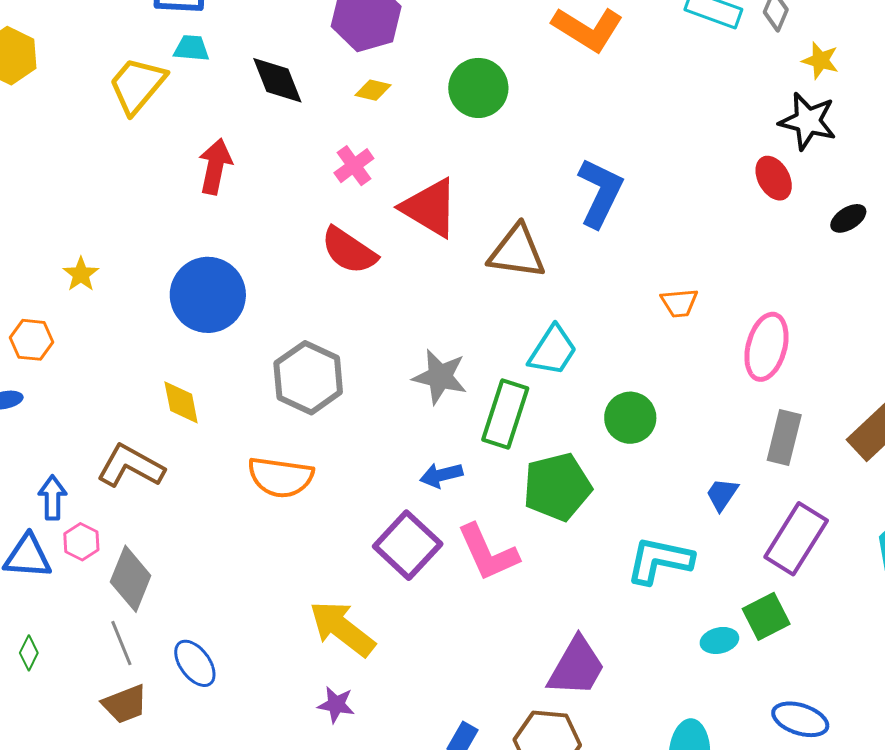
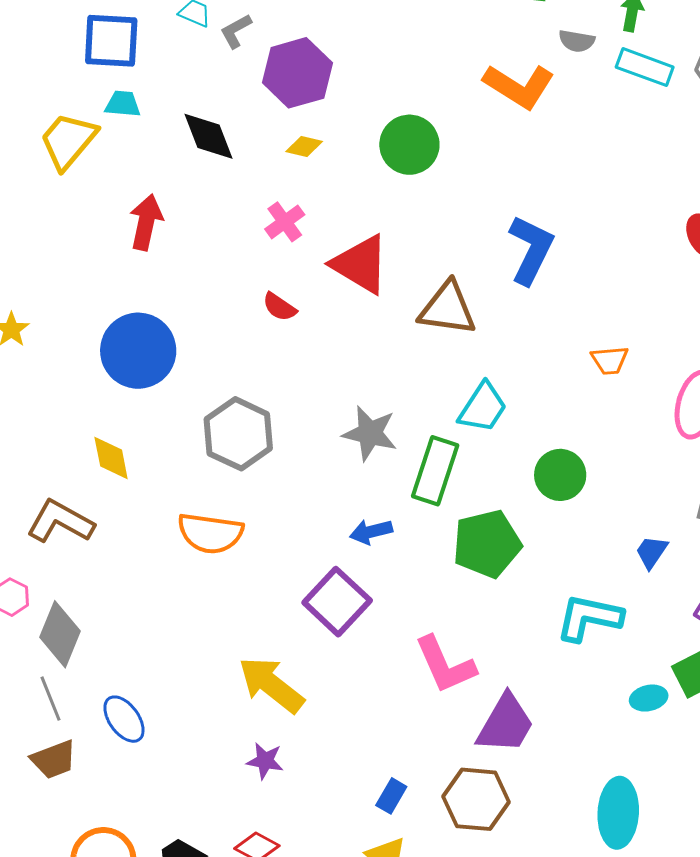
red semicircle: (349, 251) -> (279, 307), size x0.6
pink L-shape: (488, 553) -> (445, 665), moved

